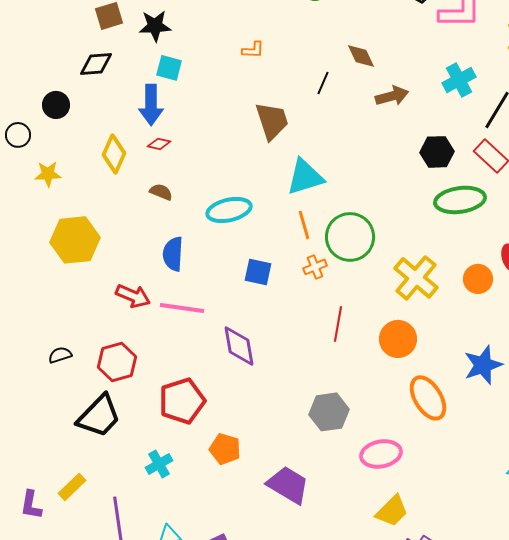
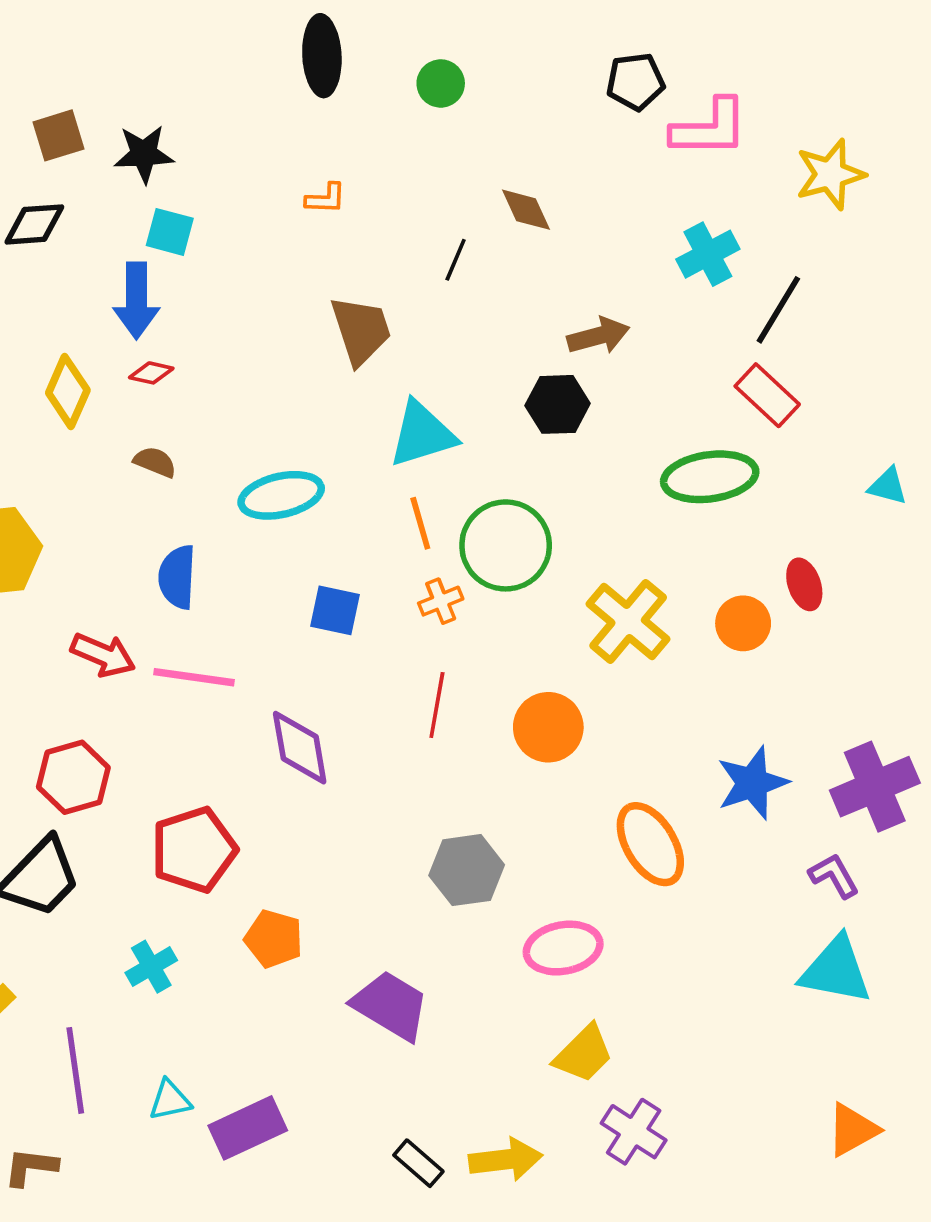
brown arrow: (392, 96) -> (598, 336), moved
black hexagon: (437, 152) -> (558, 404), moved
red line: (338, 324) -> (437, 705), moved
orange circle: (398, 339) -> (548, 727), moved

